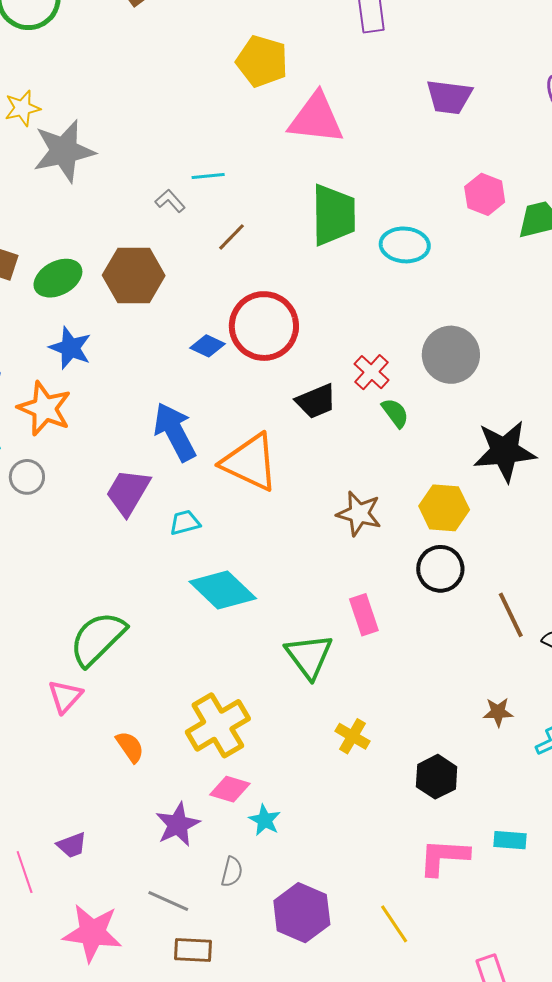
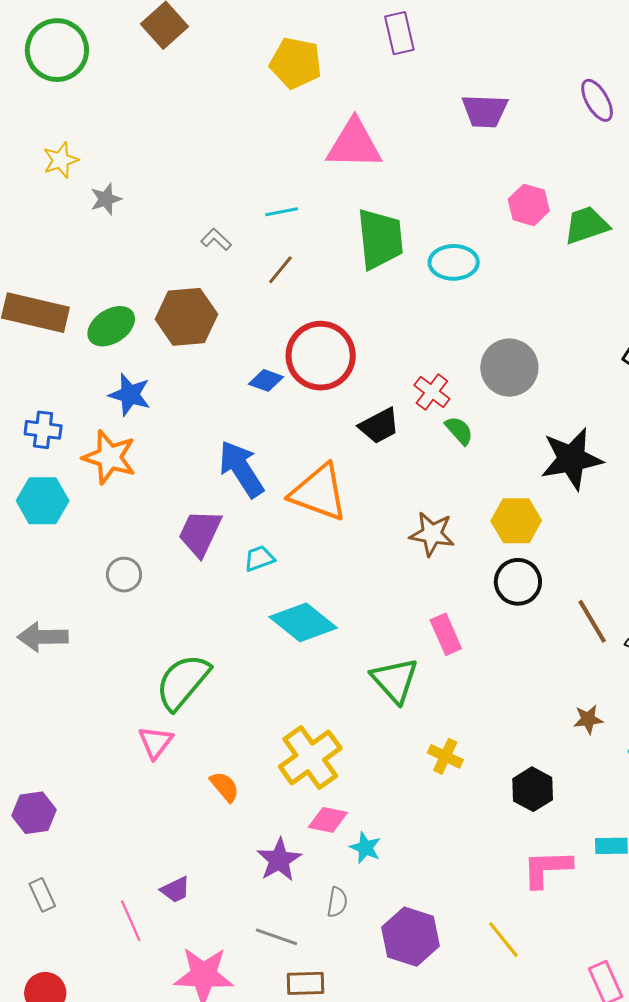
yellow pentagon: (262, 61) -> (296, 63), moved
gray star: (64, 151) -> (106, 199), size x0.5
cyan line: (208, 176) -> (282, 212), moved
gray circle: (27, 477) -> (124, 575), moved

